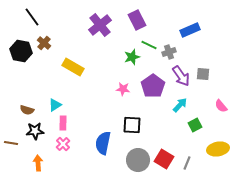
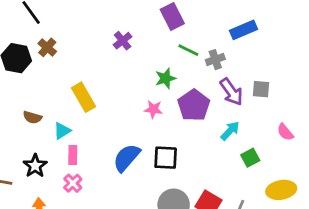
purple cross: (100, 25) -> (123, 41), moved, size x0.6
green star: (132, 57) -> (166, 78), moved
yellow rectangle: (73, 67) -> (84, 97), moved, turned 30
brown semicircle: (27, 110) -> (32, 117), moved
black star: (35, 131) -> (35, 166), turned -30
blue semicircle: (103, 143) -> (127, 158), moved, turned 30

